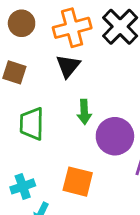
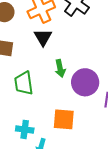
cyan cross: (23, 186) -> (25, 129), turned 36

